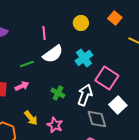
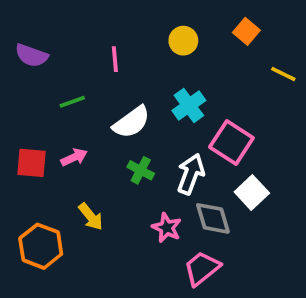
white semicircle: (53, 54) -> (131, 122), moved
green line: (27, 64) -> (72, 102), moved
pink star: (55, 125) -> (167, 228), moved

